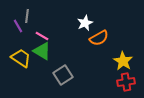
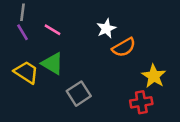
gray line: (27, 16) -> (22, 12), moved
pink line: (42, 36) -> (52, 30), moved
red cross: (126, 82) -> (141, 102), moved

